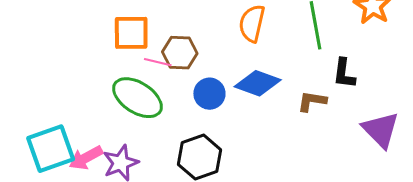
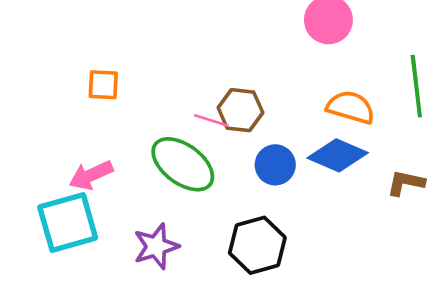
orange semicircle: (252, 23) -> (351, 107), moved, turned 90
orange square: (131, 33) -> (103, 85), moved, size x0.7
pink arrow: (86, 158) -> (91, 175), moved

